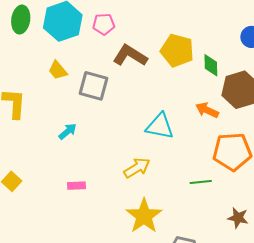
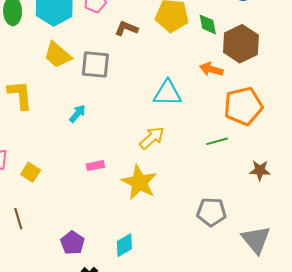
brown L-shape: (130, 56) -> (126, 28), size x0.7
yellow trapezoid: (58, 70) -> (58, 55), size x1.4
yellow star: (144, 216) -> (139, 182), moved

